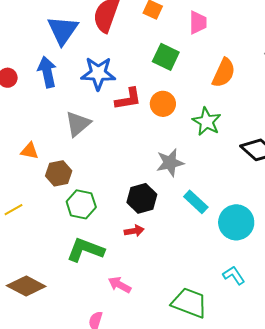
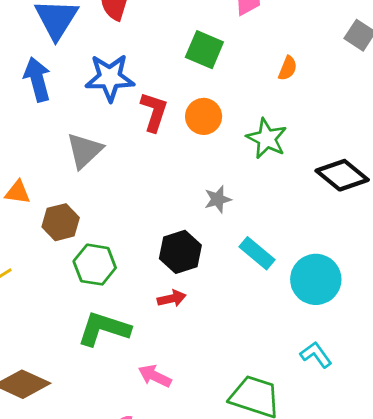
orange semicircle: (224, 73) -> (288, 68), size x0.6
red L-shape: (128, 99) -> (154, 112), turned -60
gray star: (170, 163) -> (218, 199), size x0.7

